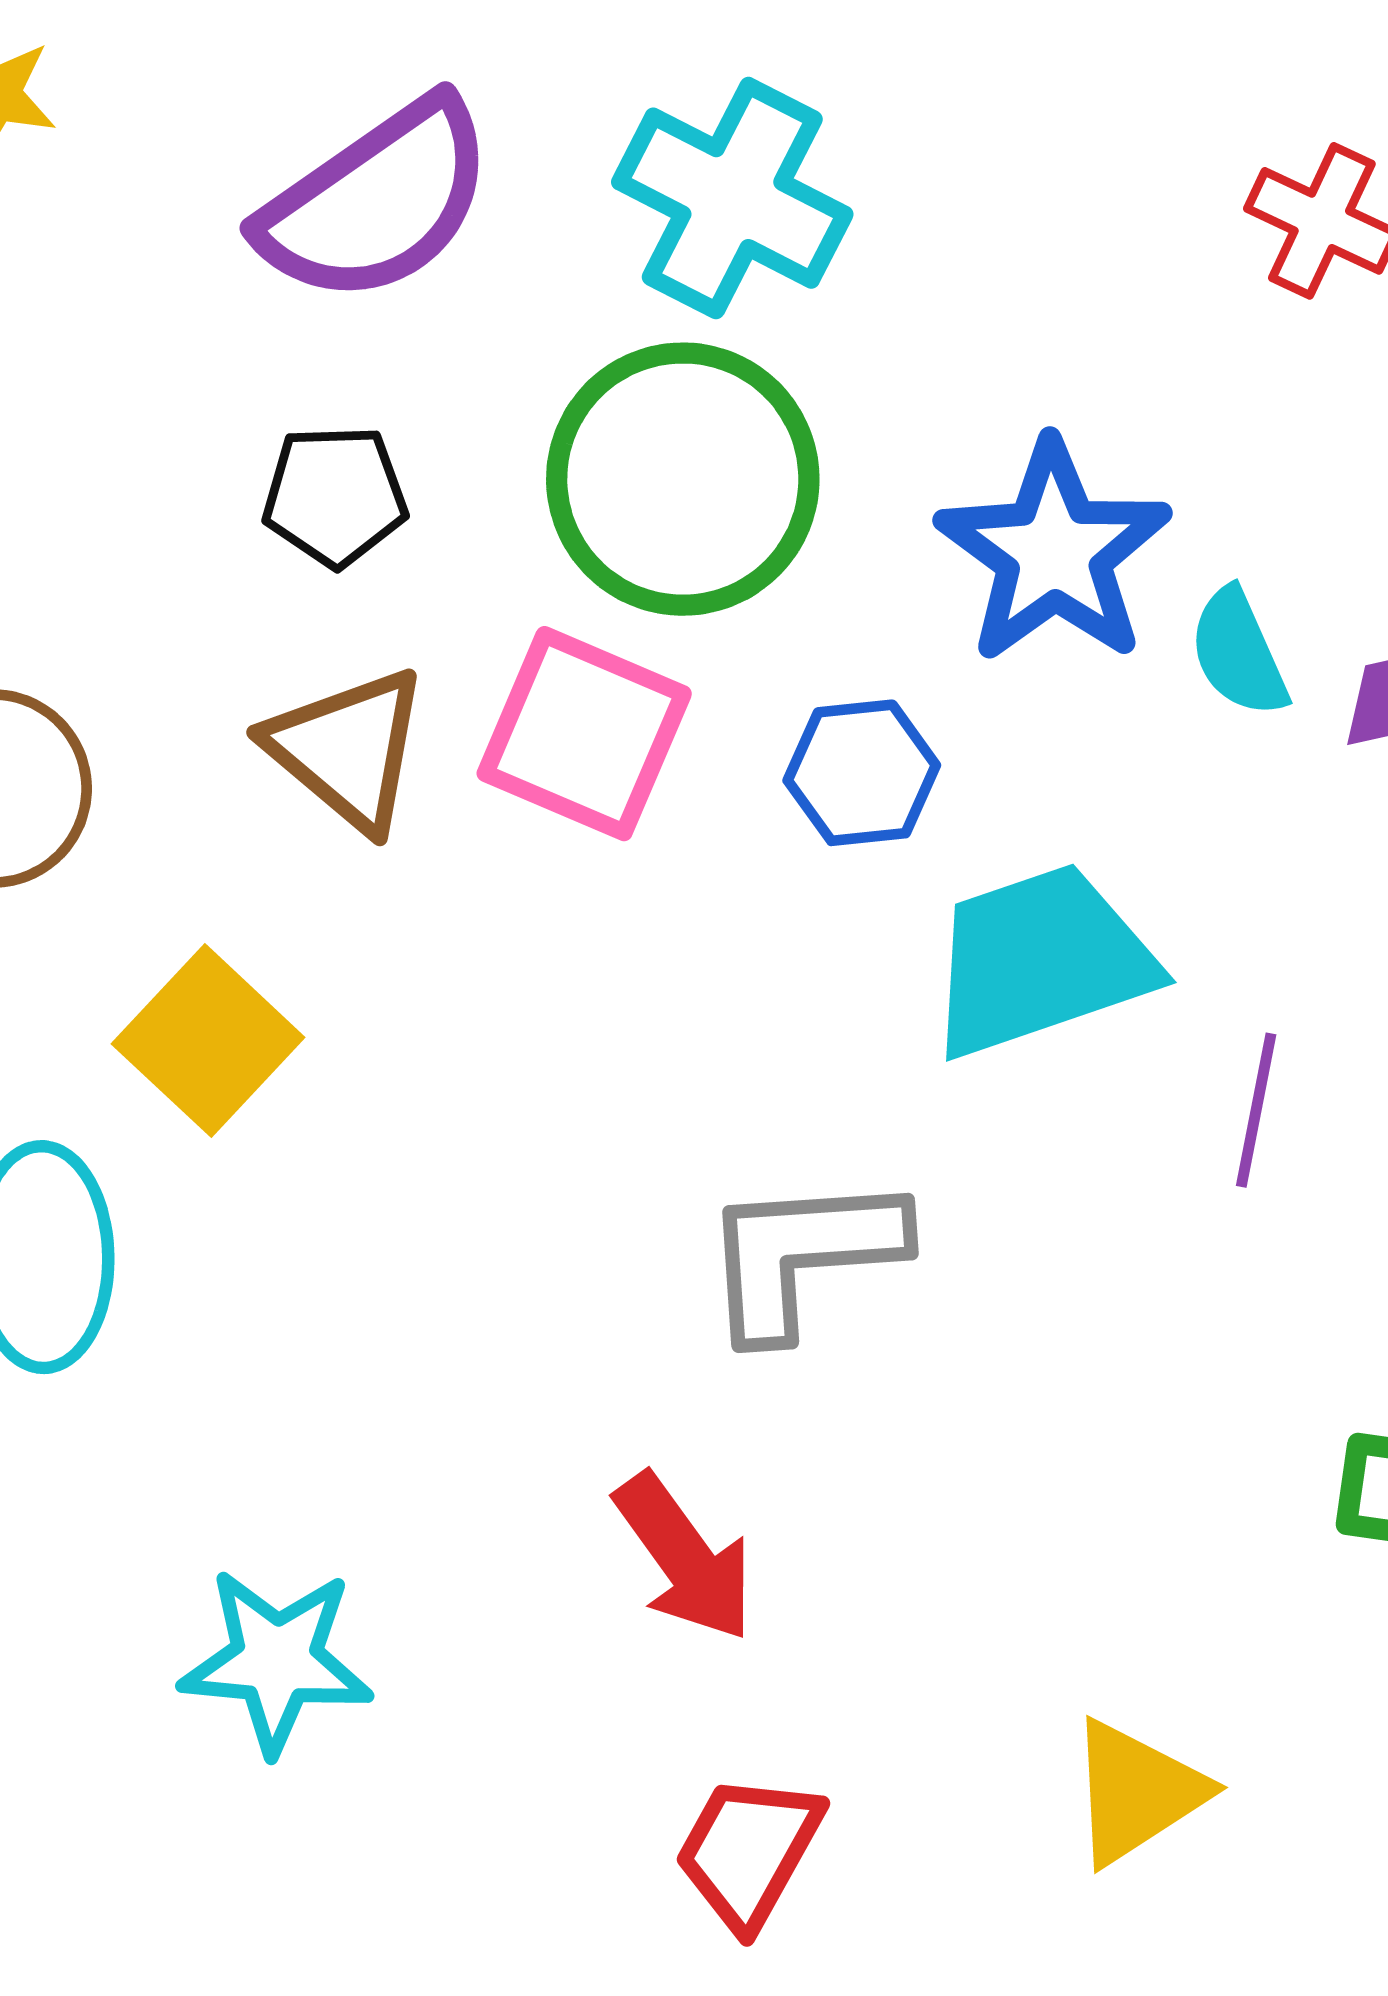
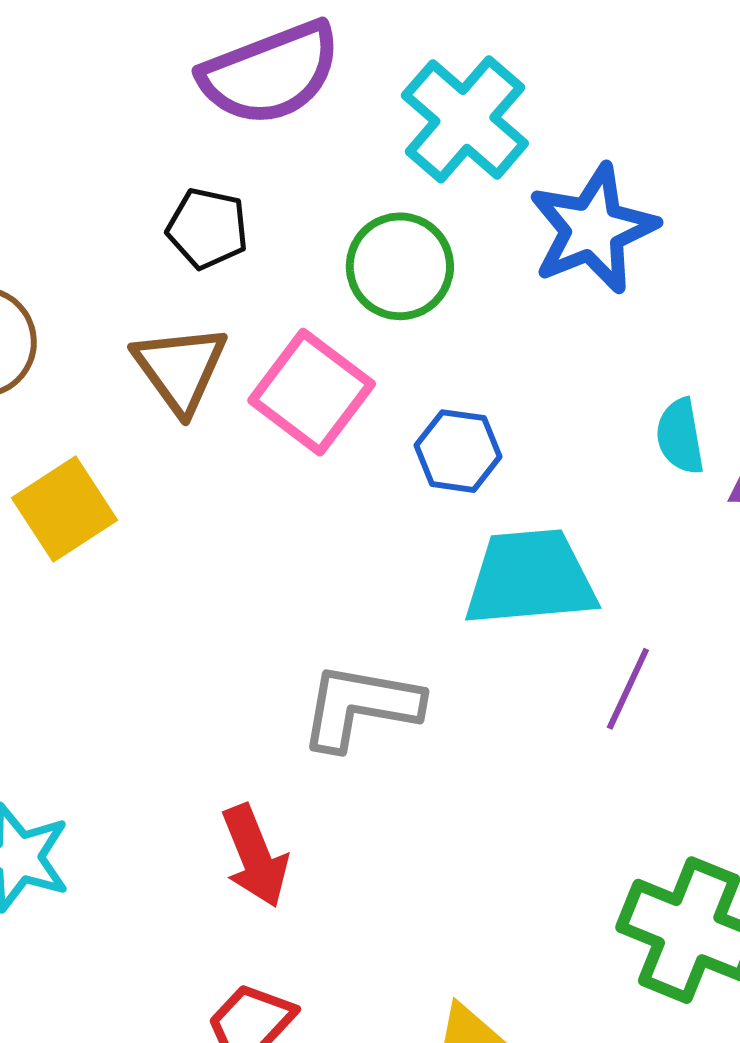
green circle: (683, 479) -> (400, 266), size x0.7
blue star: (1054, 552) -> (593, 229), moved

